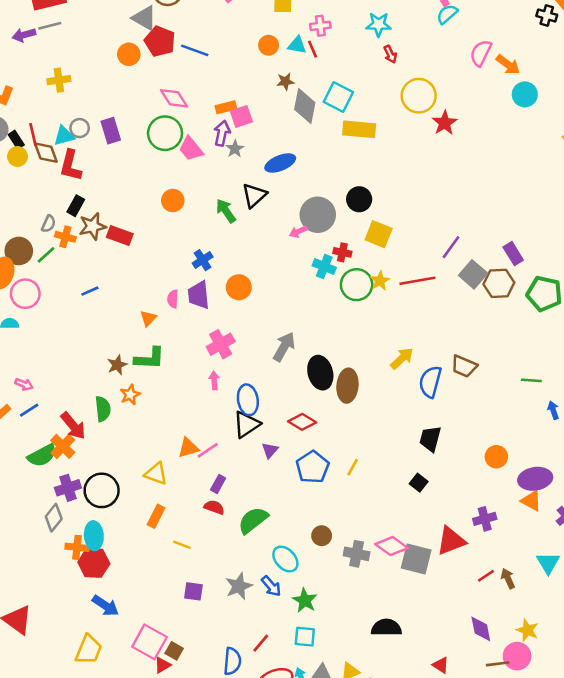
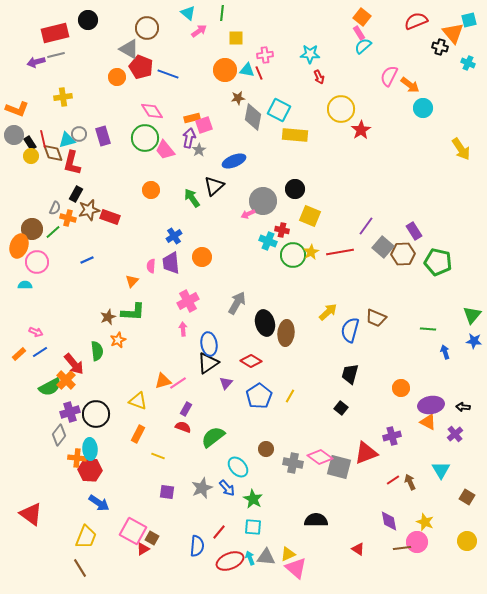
orange circle: (269, 45) -> (225, 70), size x1.5

